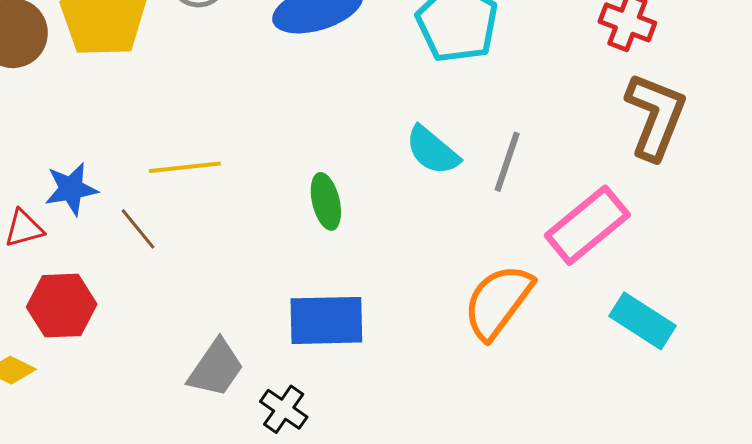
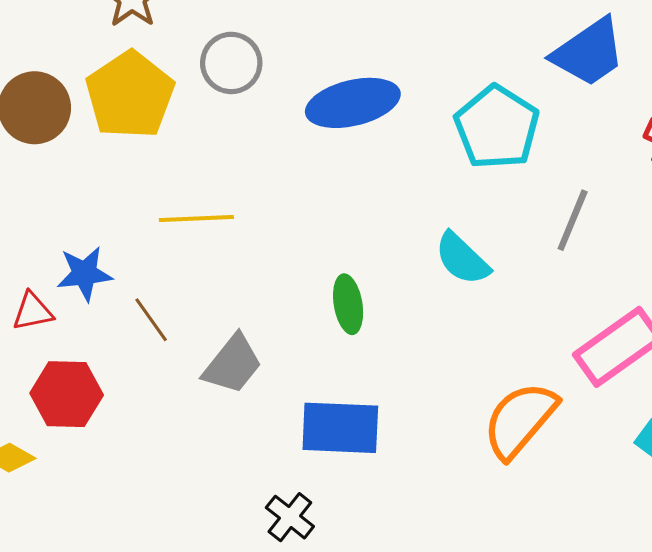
gray line: (507, 162) -> (573, 220), moved
yellow line: (185, 167) -> (196, 218), moved
gray trapezoid: (216, 368) -> (233, 364), moved

